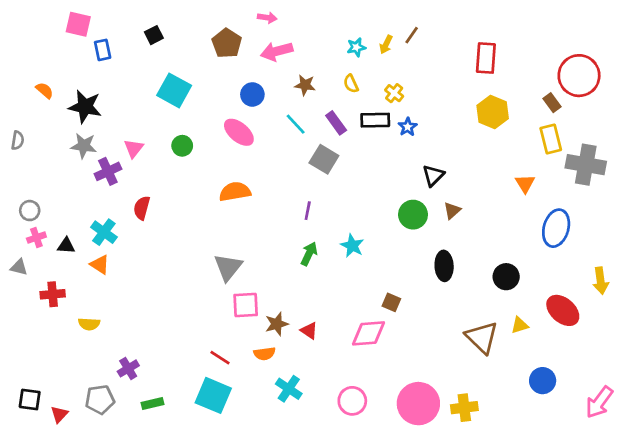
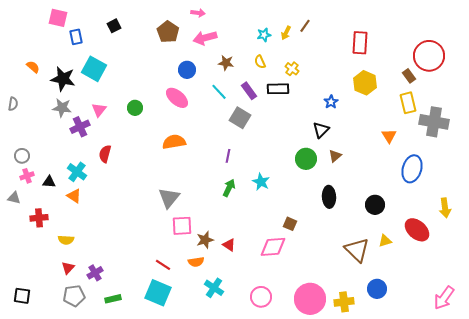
cyan square: (174, 90) -> (94, 69), moved
blue star: (408, 127) -> (331, 102), moved
blue circle: (543, 381) -> (377, 289), moved
red triangle: (59, 414) -> (68, 268), moved

